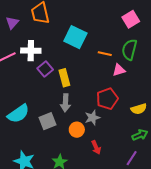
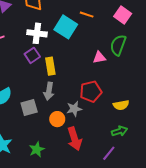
pink square: (131, 19) -> (123, 15), turned -30
white cross: (31, 51) -> (37, 33), moved
orange line: (105, 54) -> (87, 15), moved
pink triangle: (119, 70) -> (99, 57), moved
red arrow: (96, 147) -> (75, 139), size x1.6

